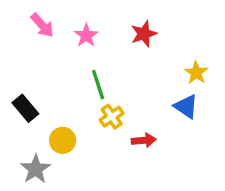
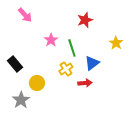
pink star: (86, 35) -> (51, 40), moved
green line: (98, 85) -> (72, 48), moved
blue triangle: (186, 106) -> (92, 63), moved, turned 49

